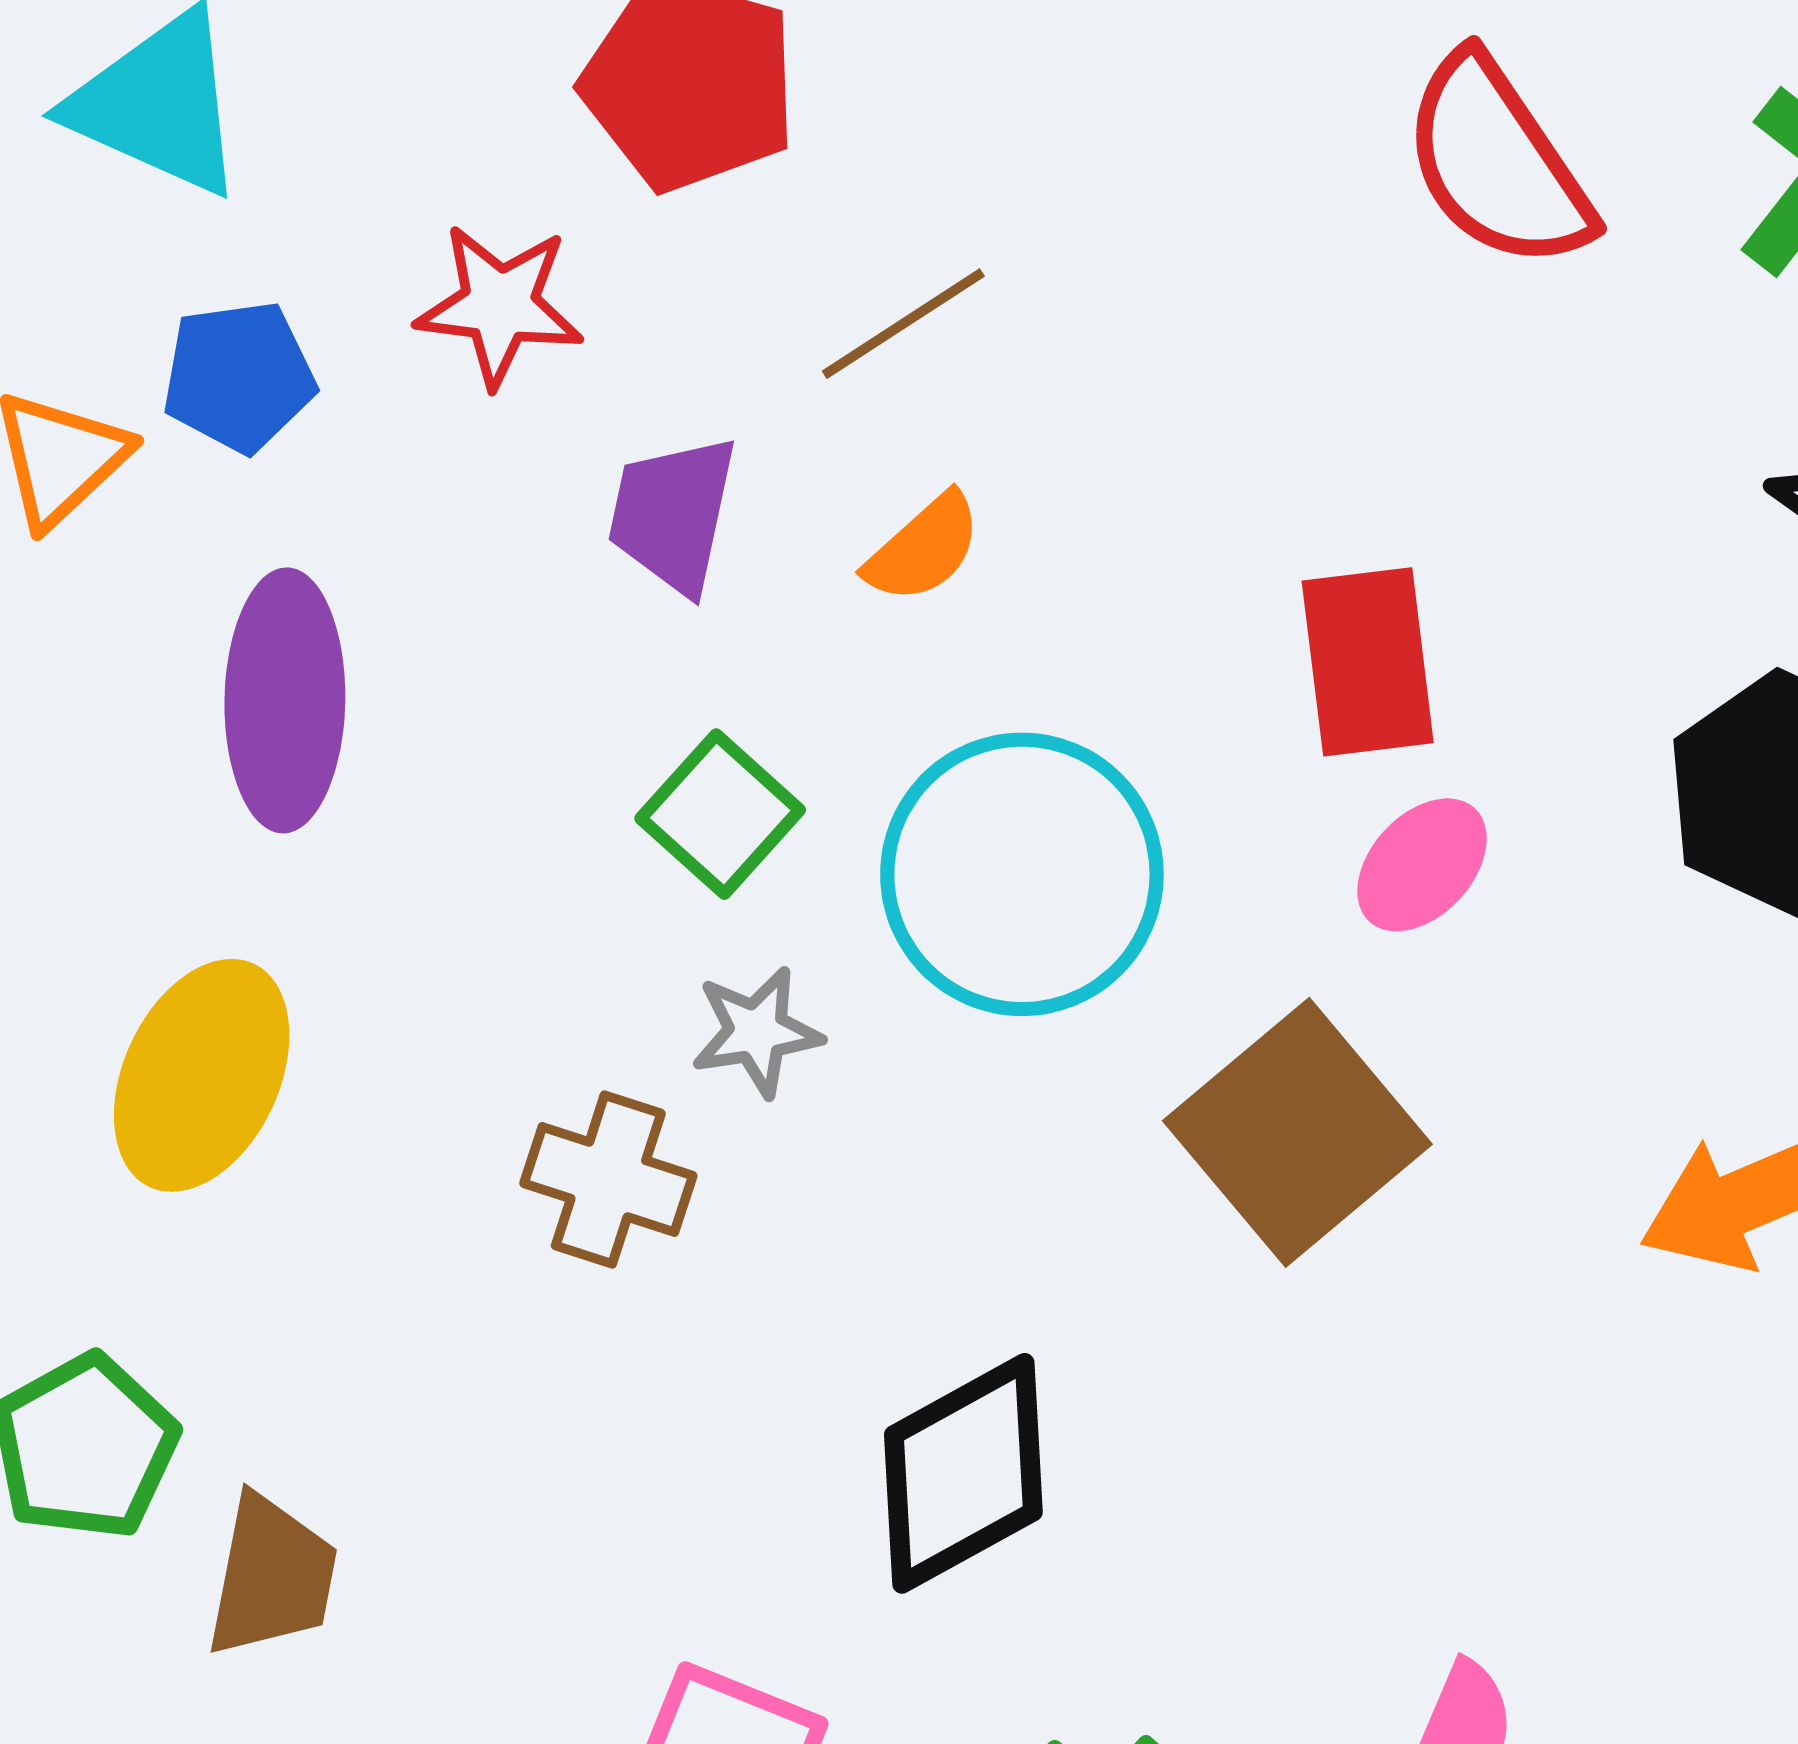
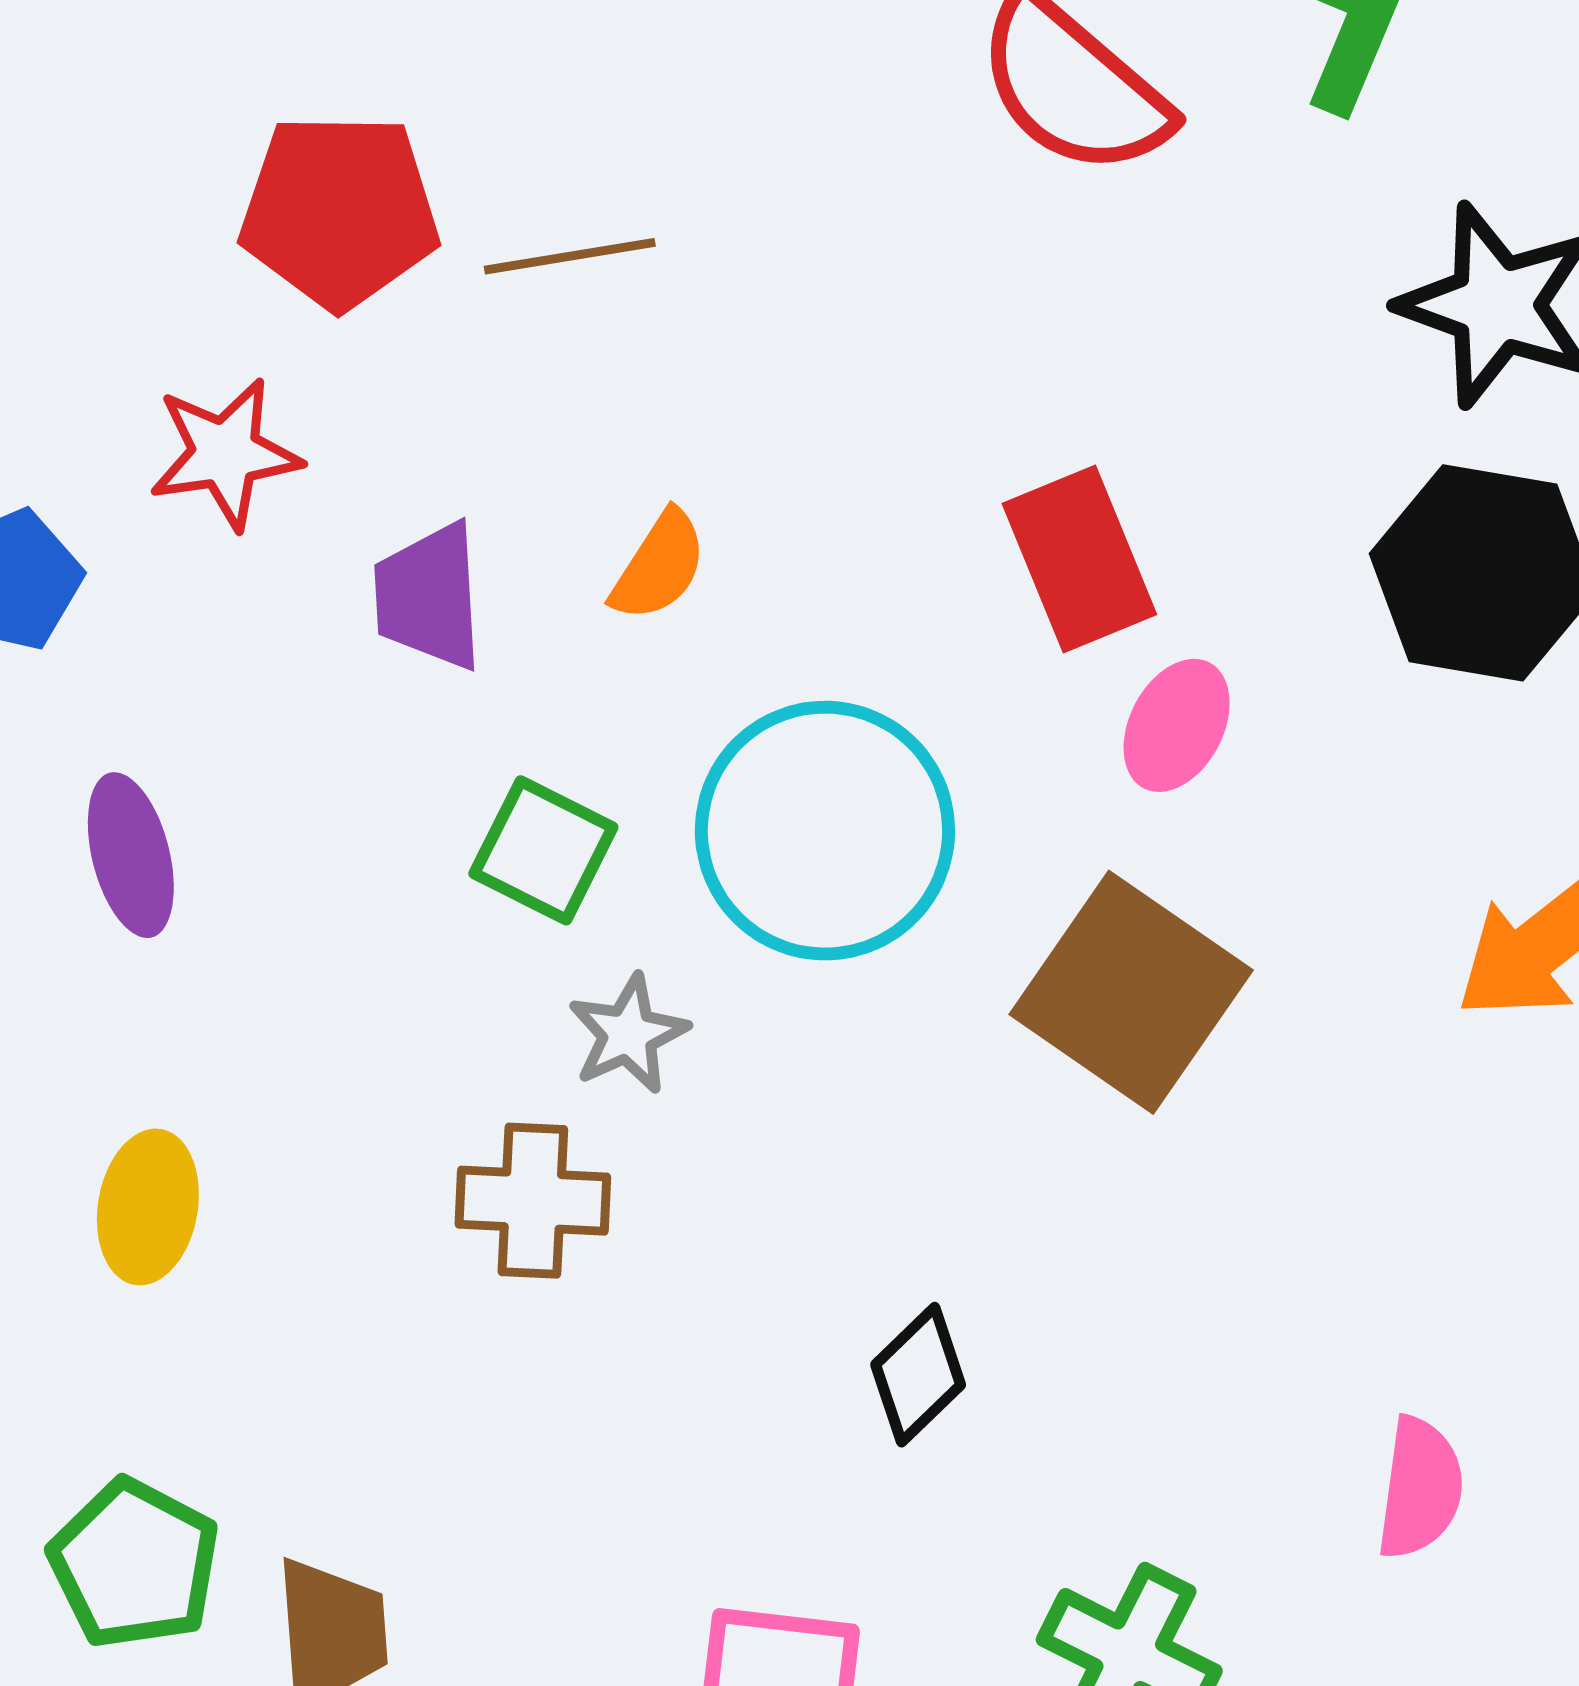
brown line: (903, 324) -> (570, 256), moved, turned 39
purple ellipse: (285, 700) -> (131, 855), size x0.7
yellow ellipse: (202, 1075) -> (148, 1207), size x0.7
black diamond: (963, 1473) -> (918, 1375), size x0.6

